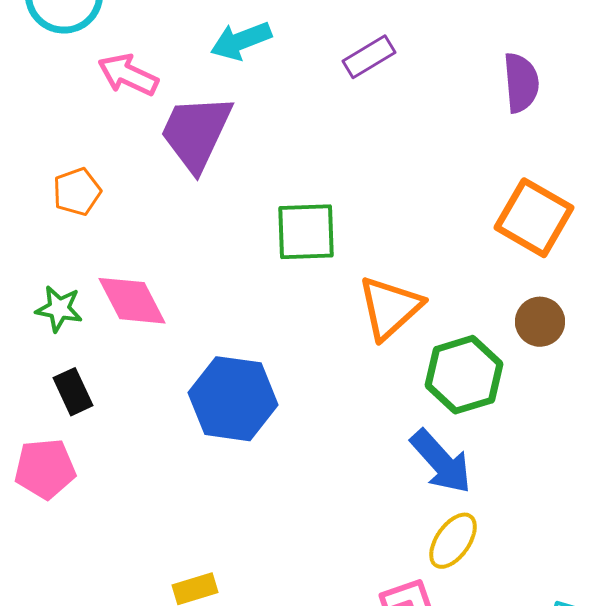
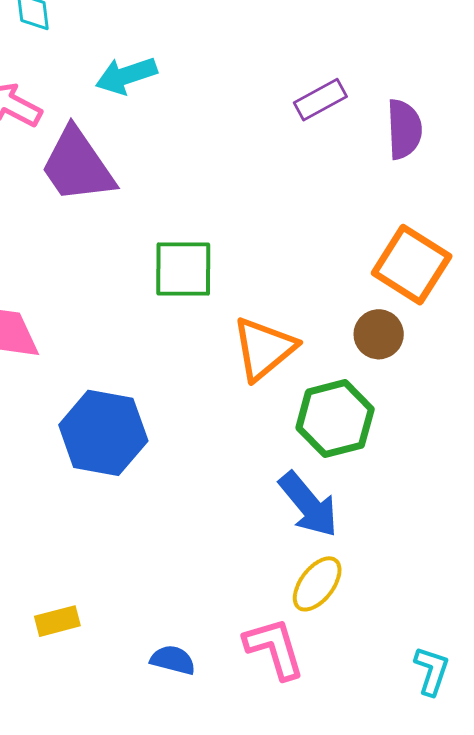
purple rectangle: (369, 57) -> (320, 100), moved
purple trapezoid: (196, 133) -> (77, 166), turned -62
brown circle: (540, 322) -> (379, 334), moved

